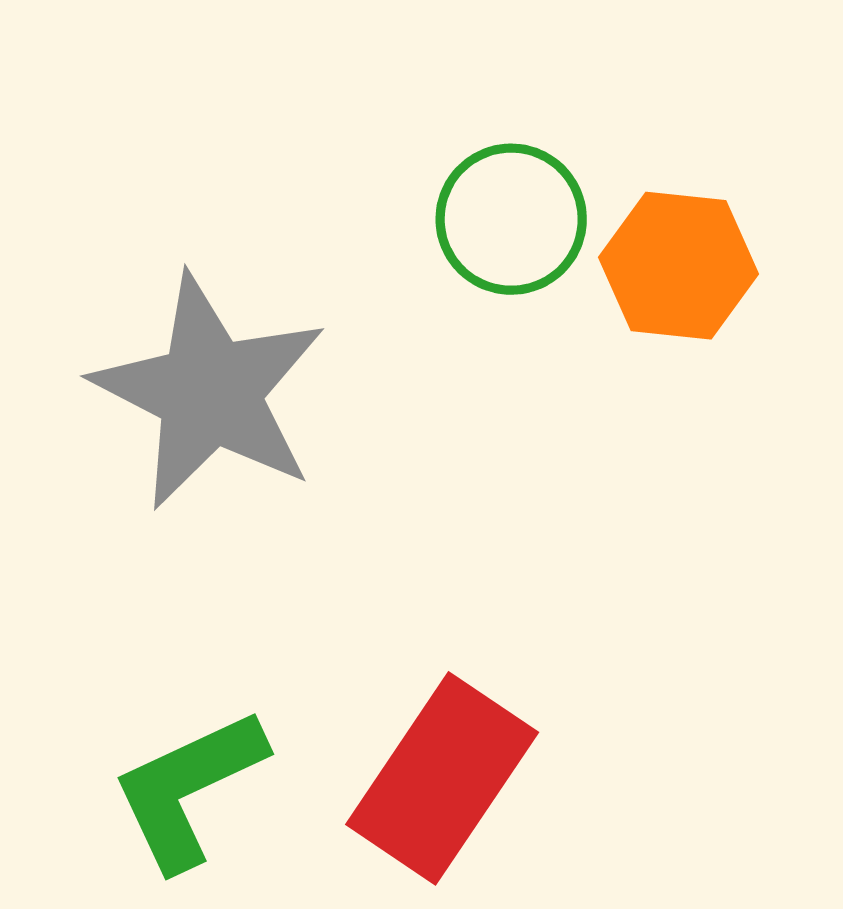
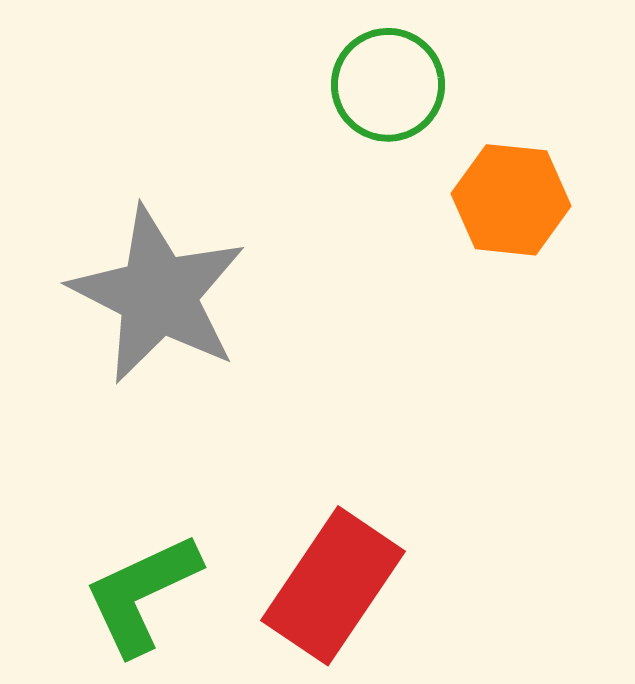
green circle: (511, 219) -> (388, 85), moved

